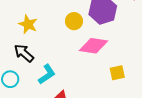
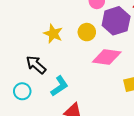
yellow star: (28, 24) -> (53, 34), moved

